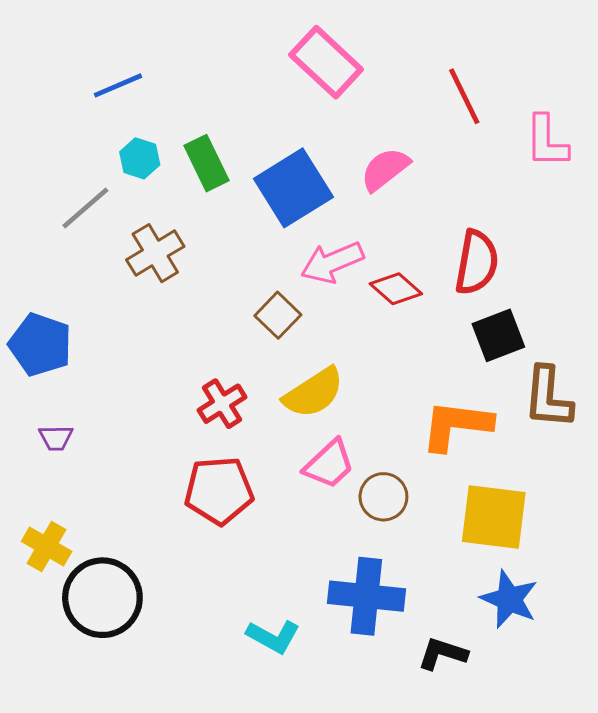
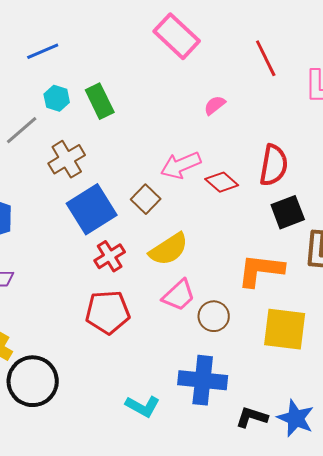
pink semicircle: (385, 169) -> (215, 105), size x0.7
blue square: (293, 188) -> (92, 209), moved
blue star: (509, 599) -> (296, 418), moved

